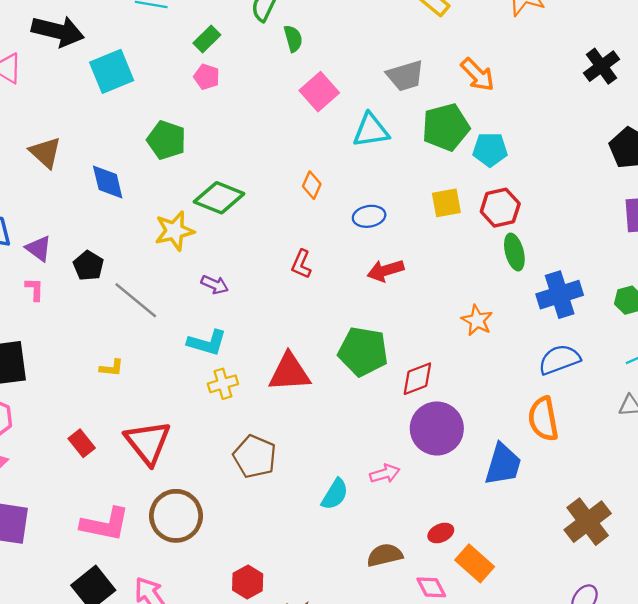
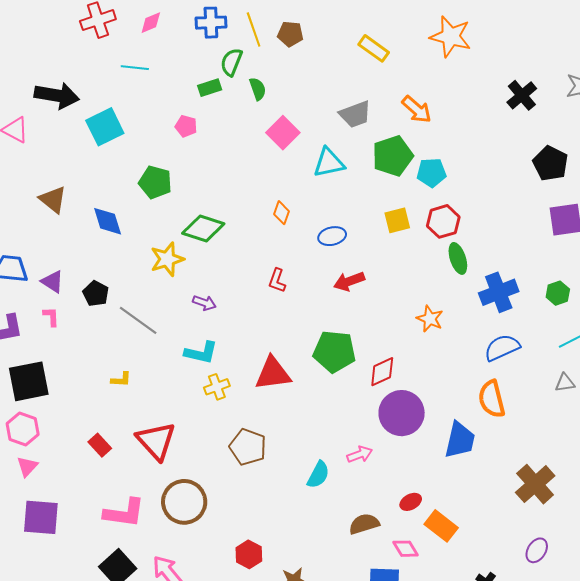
green rectangle: (207, 39) -> (210, 88), moved, turned 30

